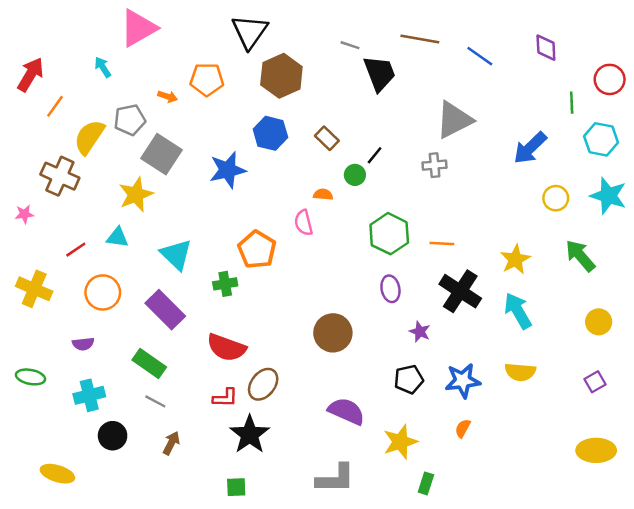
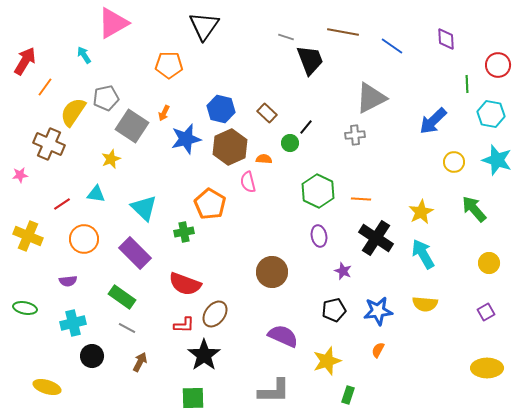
brown hexagon: (281, 76) -> (230, 147), moved
orange arrow: (168, 97) -> (164, 113), moved, turned 98
yellow star: (136, 195) -> (111, 159), size x0.7
green square: (236, 487) -> (193, 398), size x1.4

